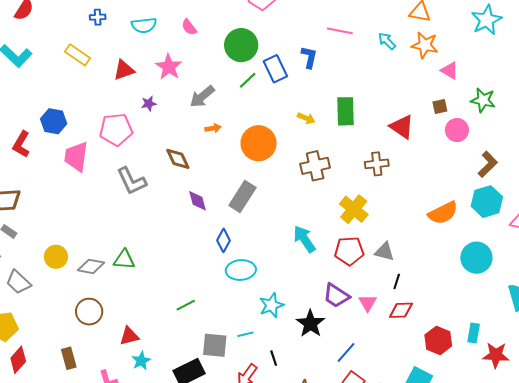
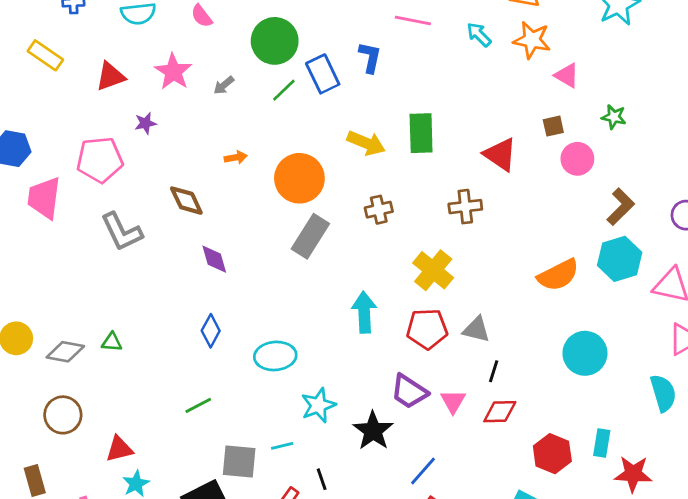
gray arrow: (202, 96) -> (224, 85), moved, size x0.6
green star: (483, 100) -> (614, 117), size x0.7
yellow arrow: (306, 118) -> (366, 143), size x1.5
brown cross: (315, 166) -> (379, 210), size x0.7
gray rectangle: (242, 197) -> (310, 236), moved
cyan arrow: (304, 239) -> (364, 312), turned 32
blue diamond: (224, 240) -> (211, 331), moved
cyan circle: (476, 258) -> (585, 353), moved
green triangle: (124, 260) -> (112, 342), size x0.7

